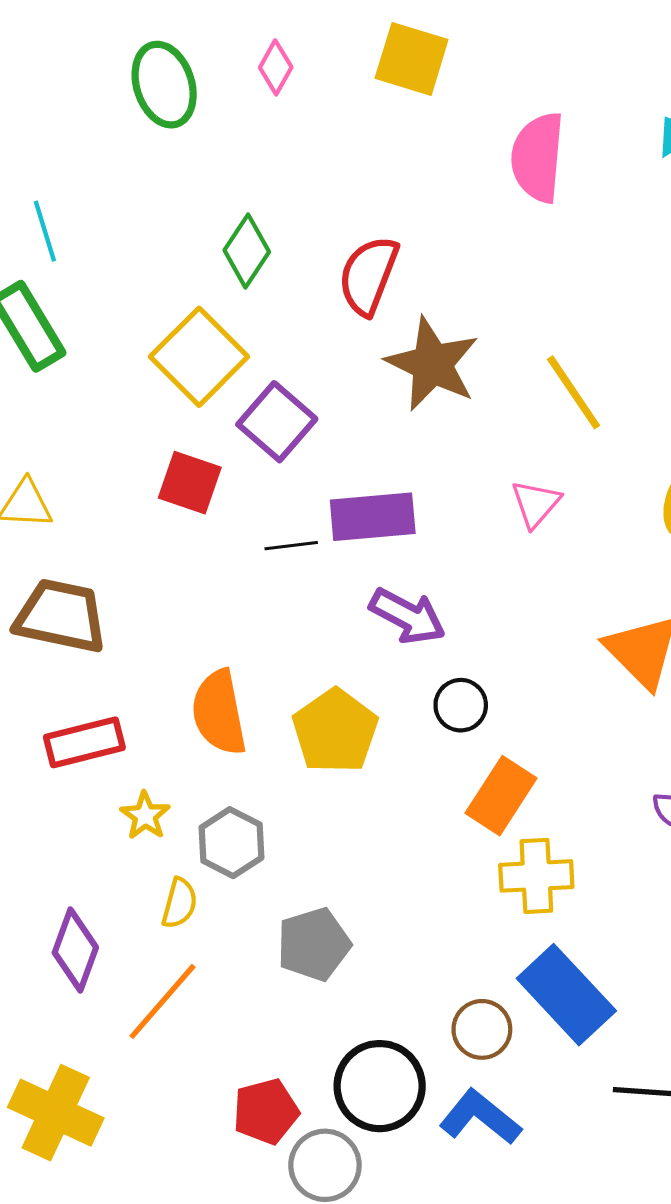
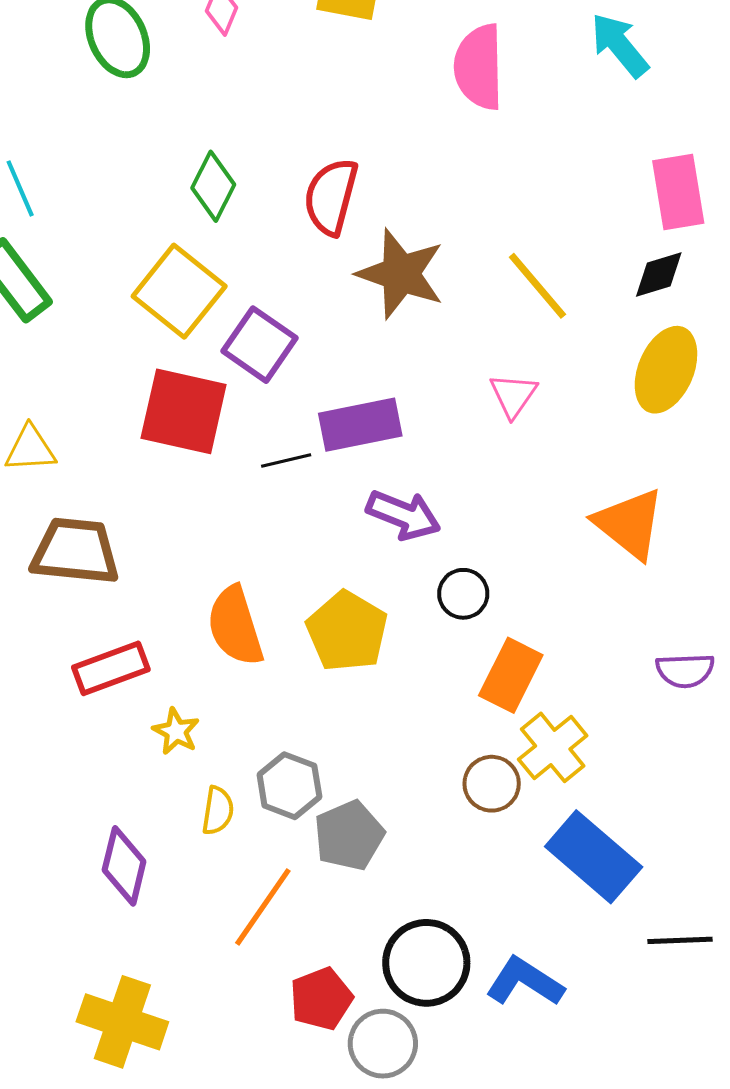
red square: (190, 483) -> (184, 411), size x1.5
gray hexagon: (231, 843) -> (289, 786), moved
yellow cross: (536, 876) -> (553, 747), turned -30
orange line: (162, 1001) -> (263, 907), moved
brown circle: (482, 1029) -> (492, 784), moved

